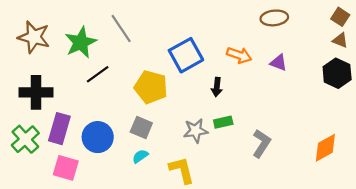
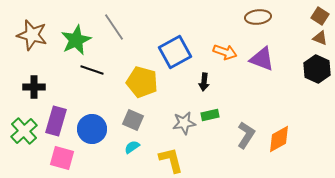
purple triangle: (279, 63) -> (262, 59), size x1.5
black line: (98, 74) -> (92, 70), turned 55
black cross: (36, 92) -> (34, 87), size x0.7
orange diamond: (325, 148) -> (279, 139), moved

